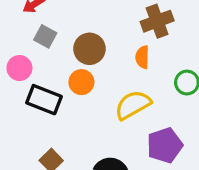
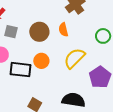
orange semicircle: (142, 57) -> (63, 30), moved
orange circle: (81, 82) -> (41, 61), moved

